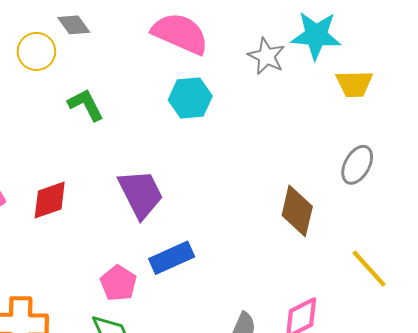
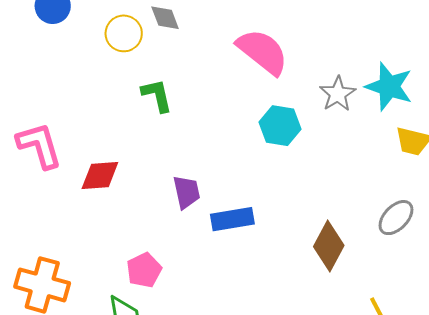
cyan hexagon: (190, 98) -> (280, 126), moved
purple trapezoid: (141, 194) -> (187, 192), size x0.7
blue rectangle: (172, 258) -> (232, 219), moved

